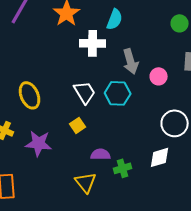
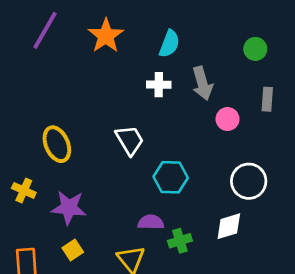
white cross: (93, 43) -> (159, 85), moved, size x0.7
gray arrow: (131, 61) -> (202, 83), moved
cyan hexagon: (118, 93) -> (171, 177), moved
yellow square: (78, 125) -> (73, 250), moved

